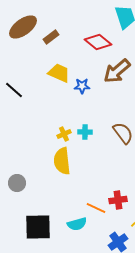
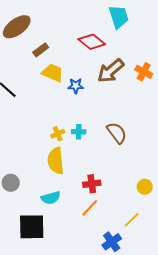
brown rectangle: (51, 37) -> (41, 50), moved
red cross: (118, 200) -> (92, 184), moved
orange line: (96, 208) -> (90, 208), turned -72
cyan semicircle: (77, 224) -> (51, 198), moved

